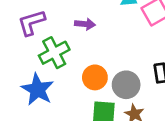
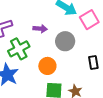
gray circle: (126, 85) -> (65, 41), moved

